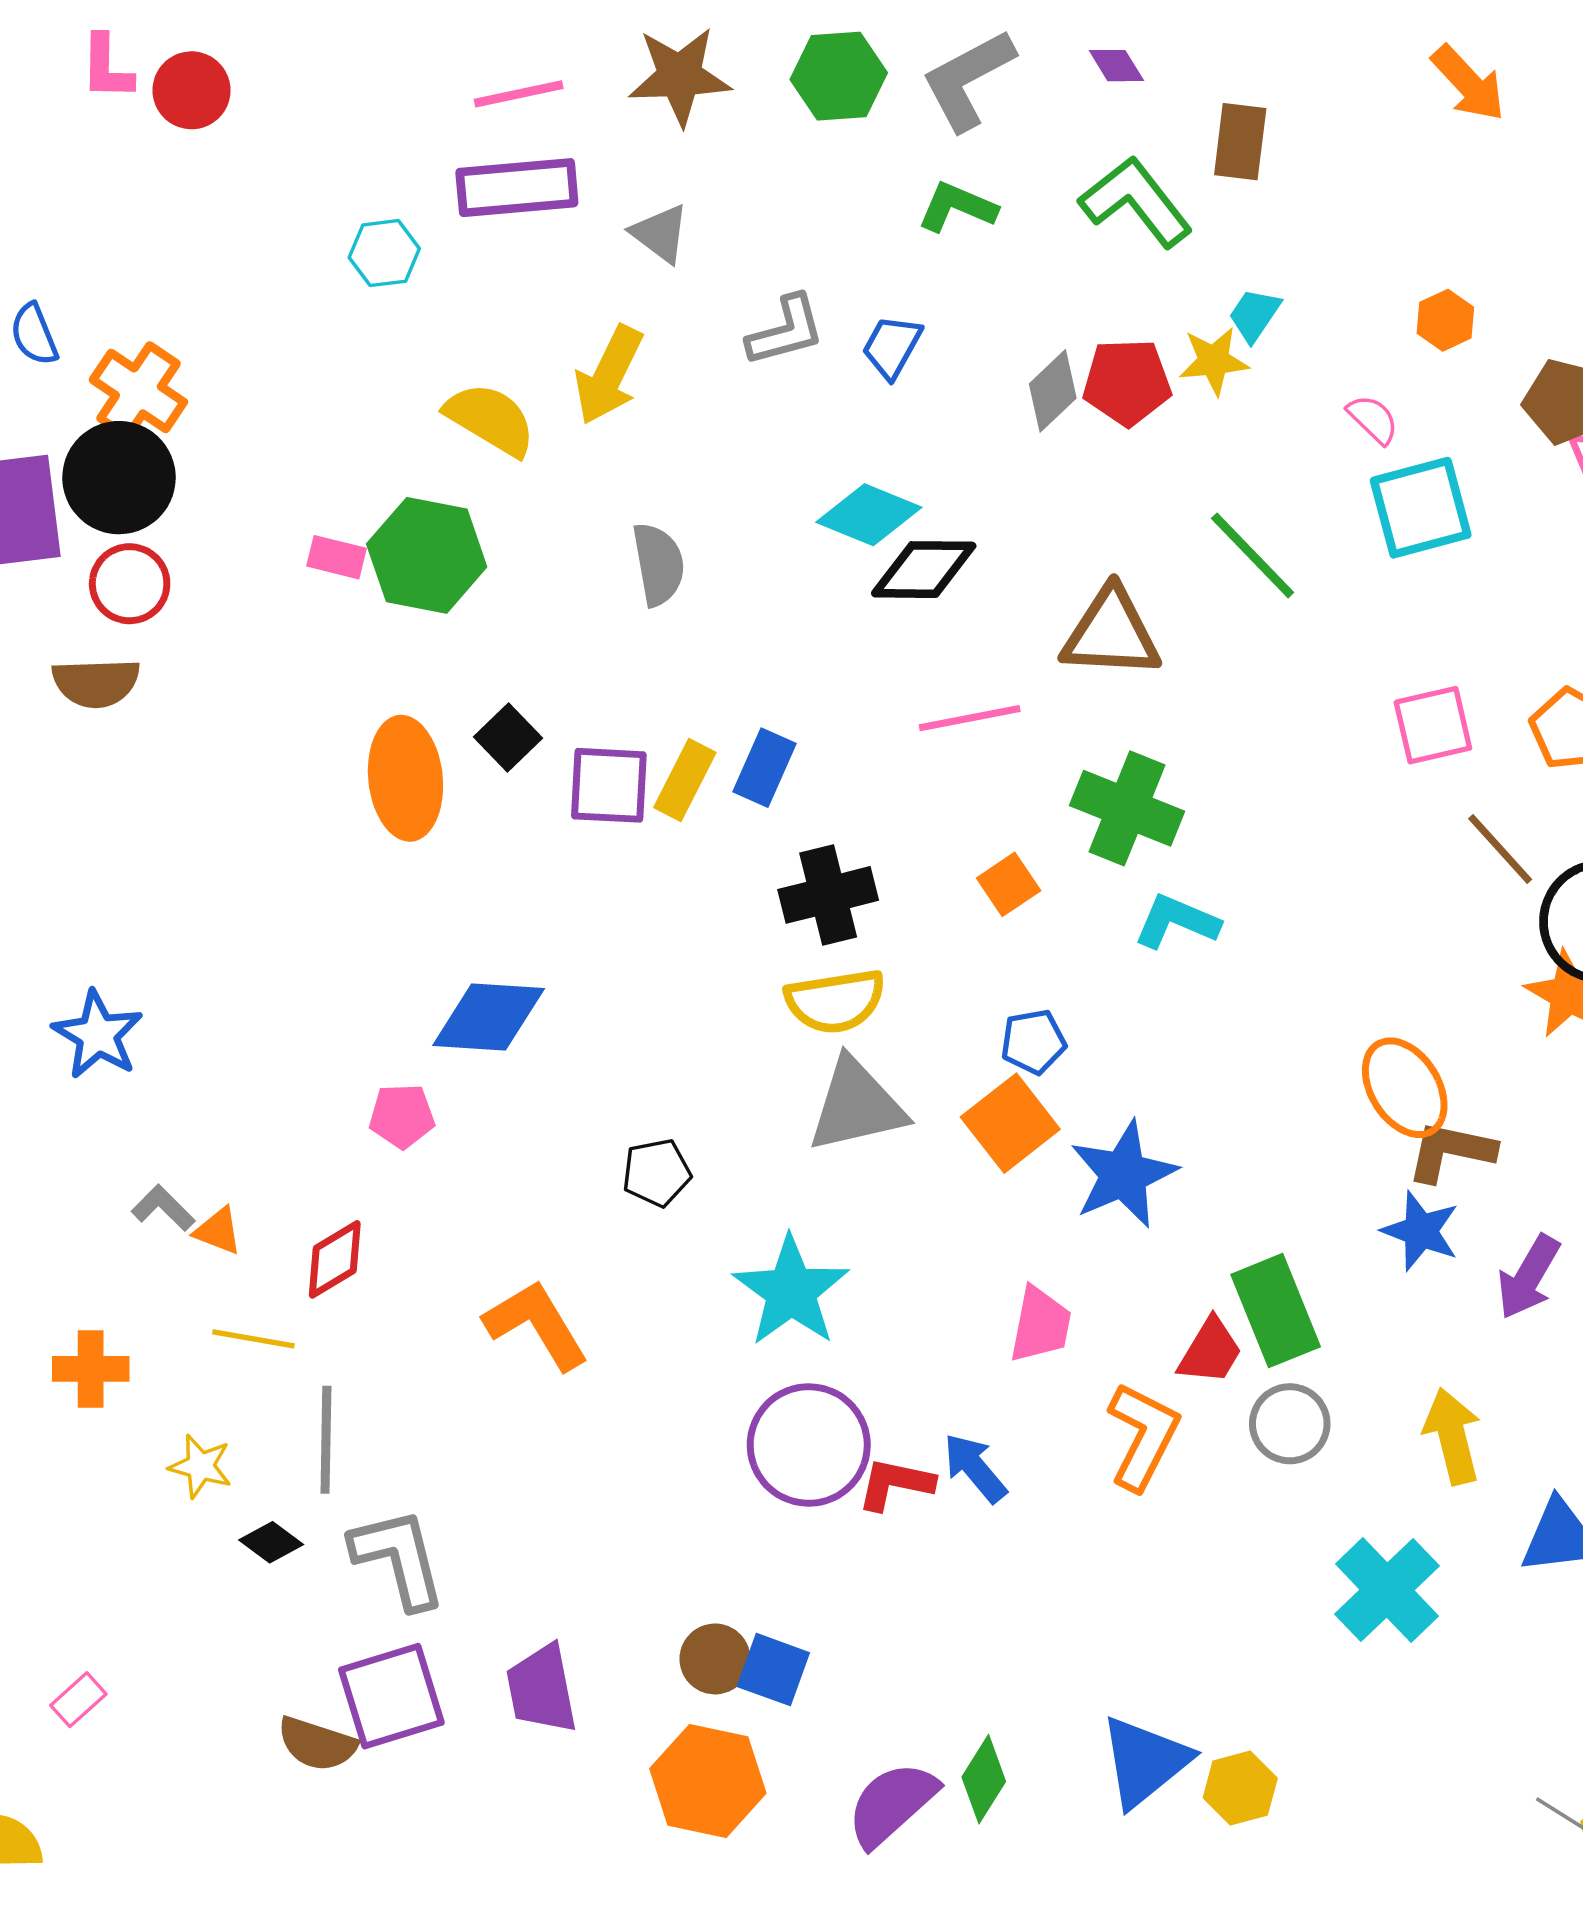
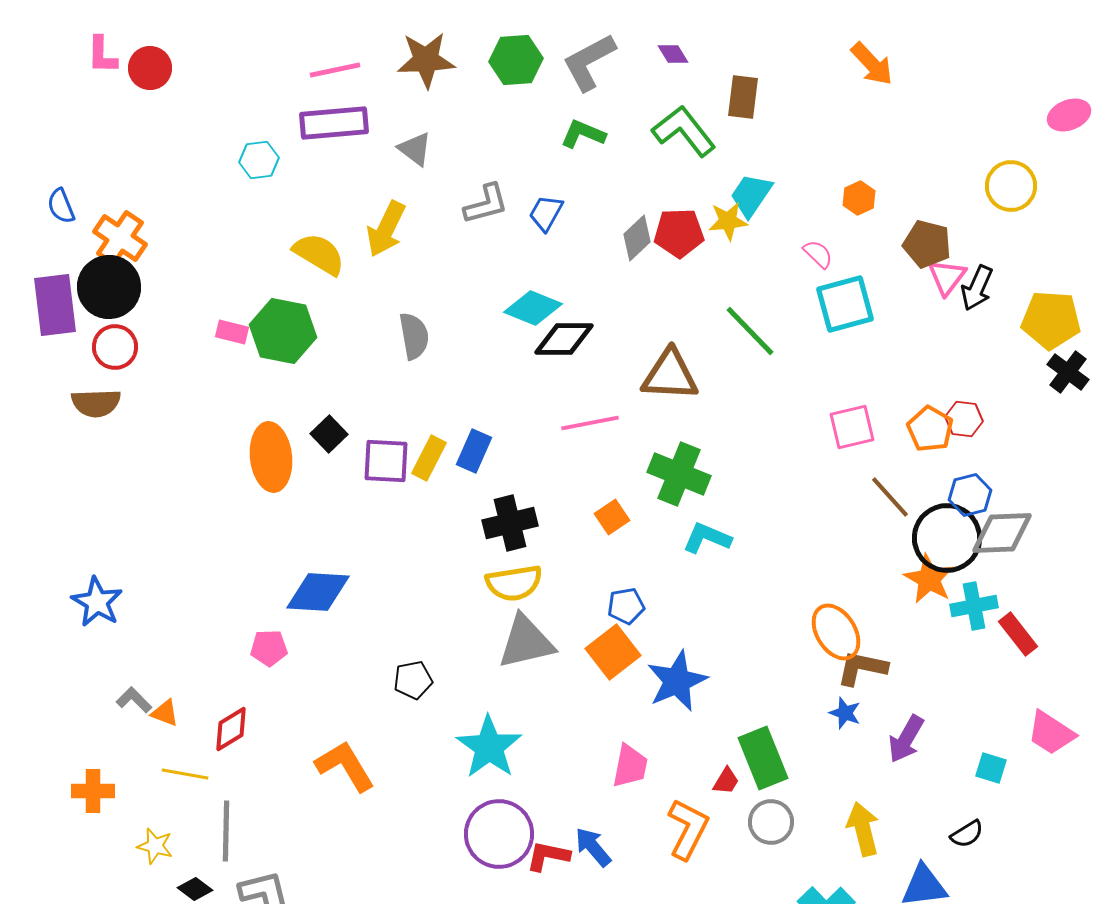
cyan trapezoid: (1254, 315) -> (751, 195), size x1.4
blue star: (1421, 1231) -> (845, 713), size x0.7
red trapezoid: (1210, 1351) -> (726, 781), size x0.7

